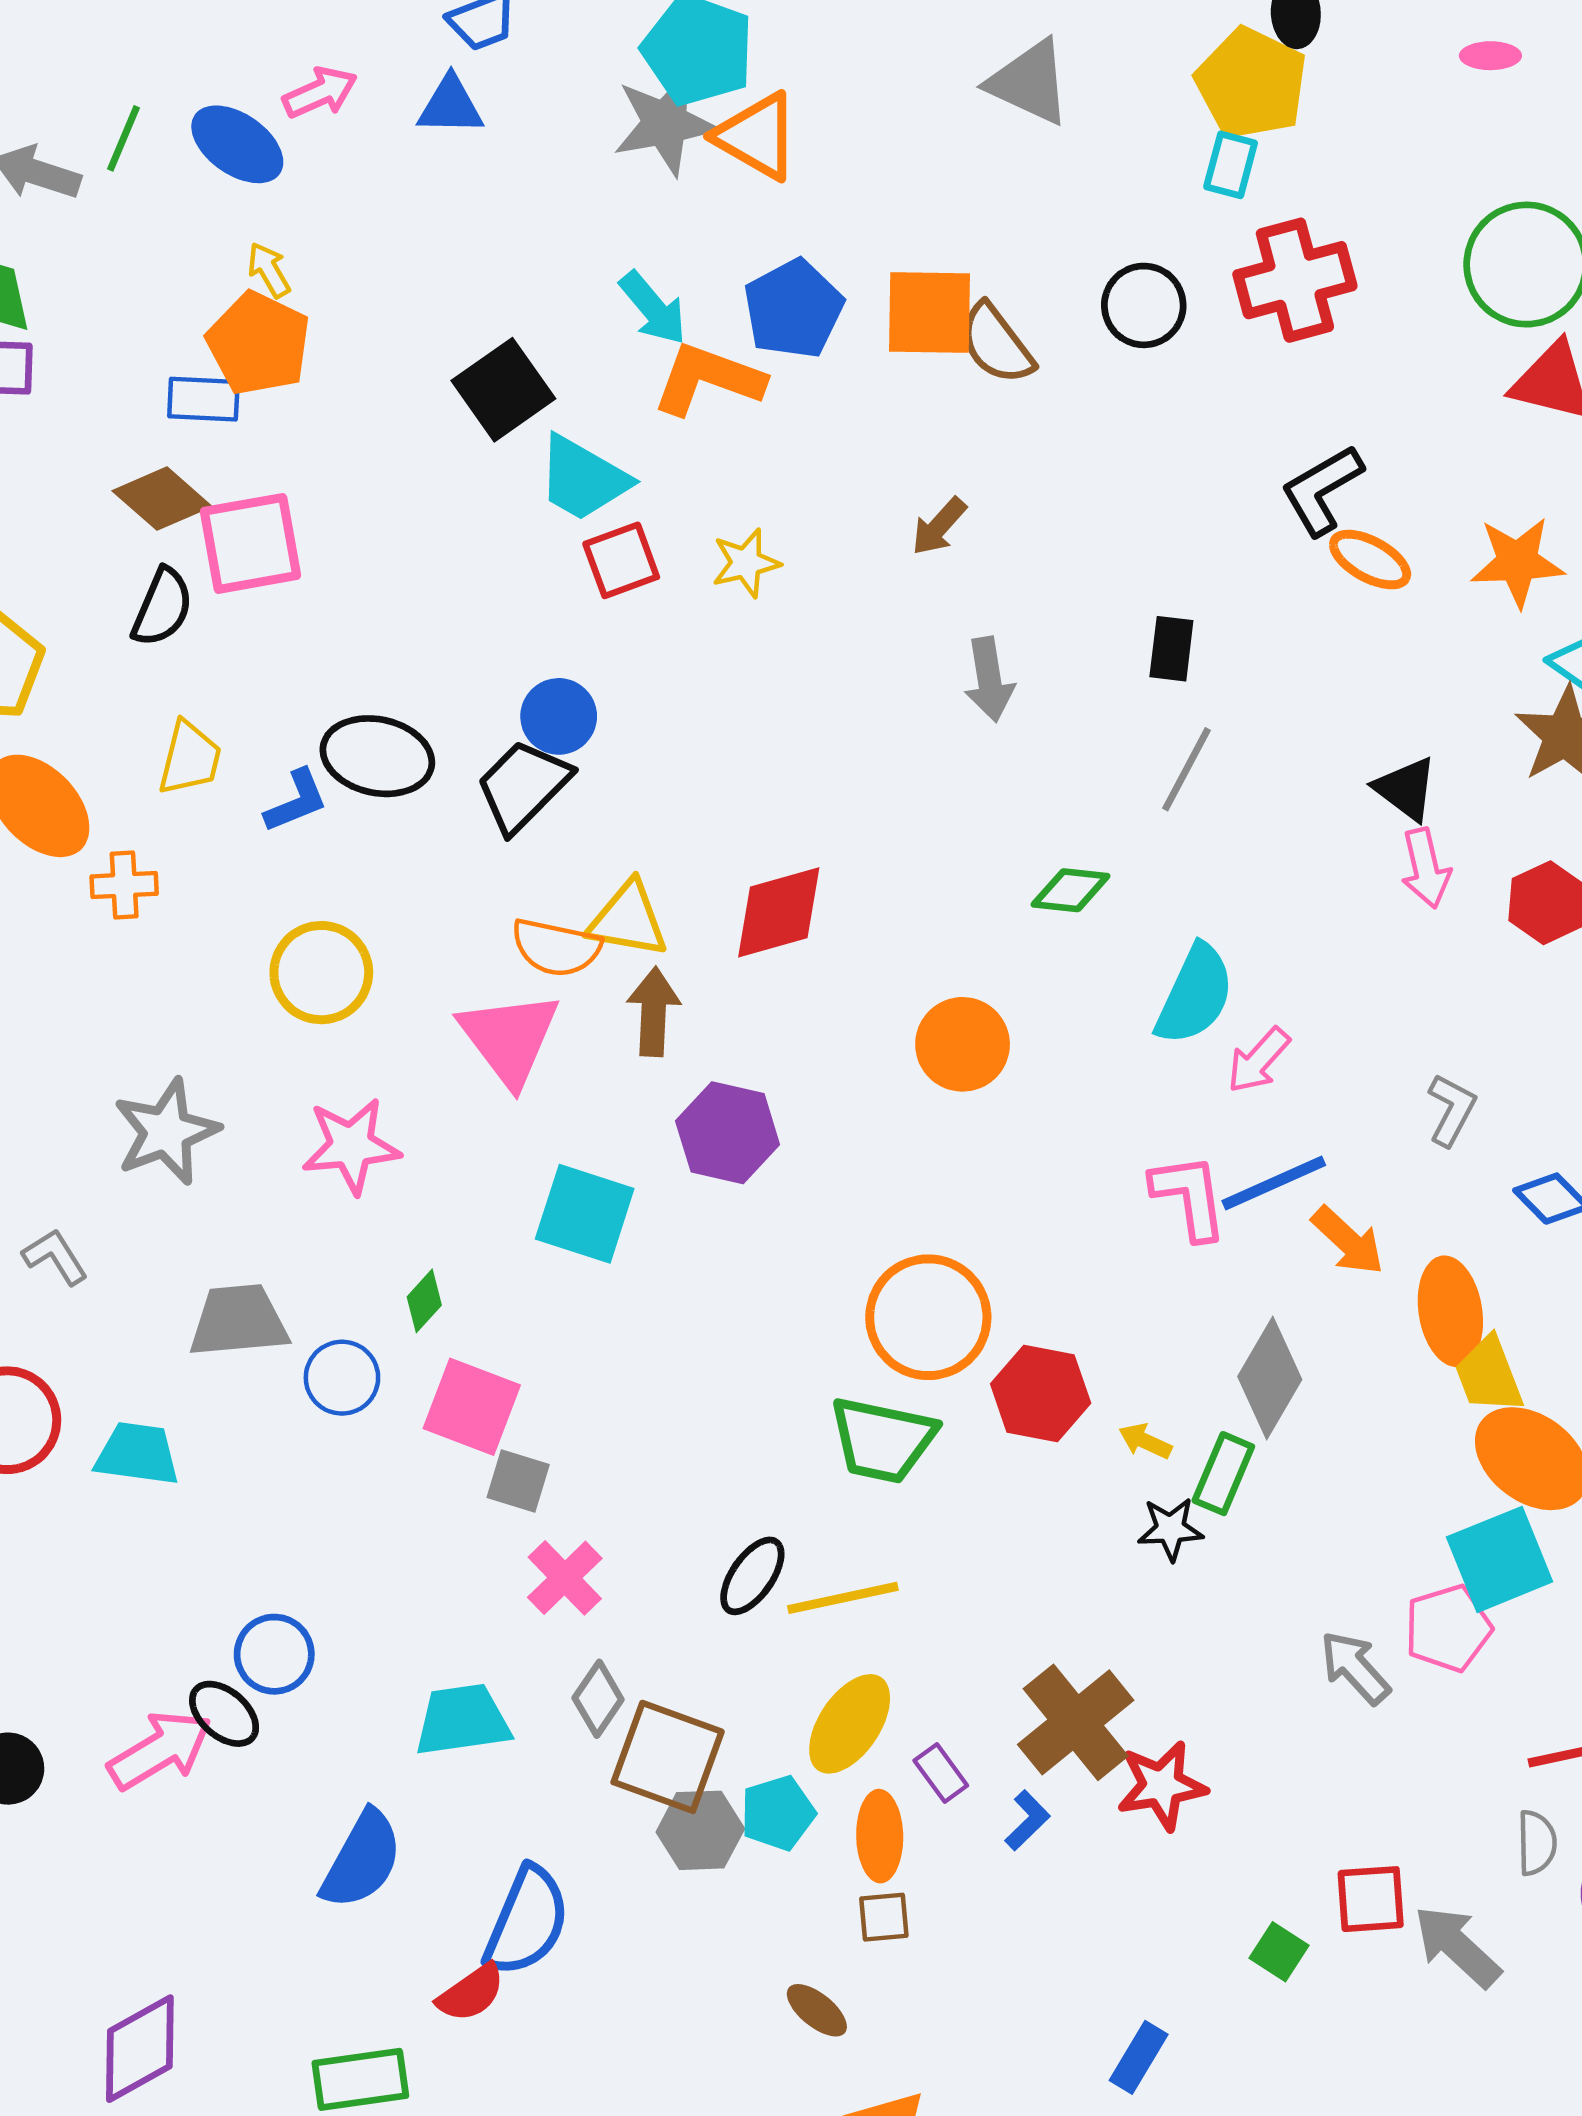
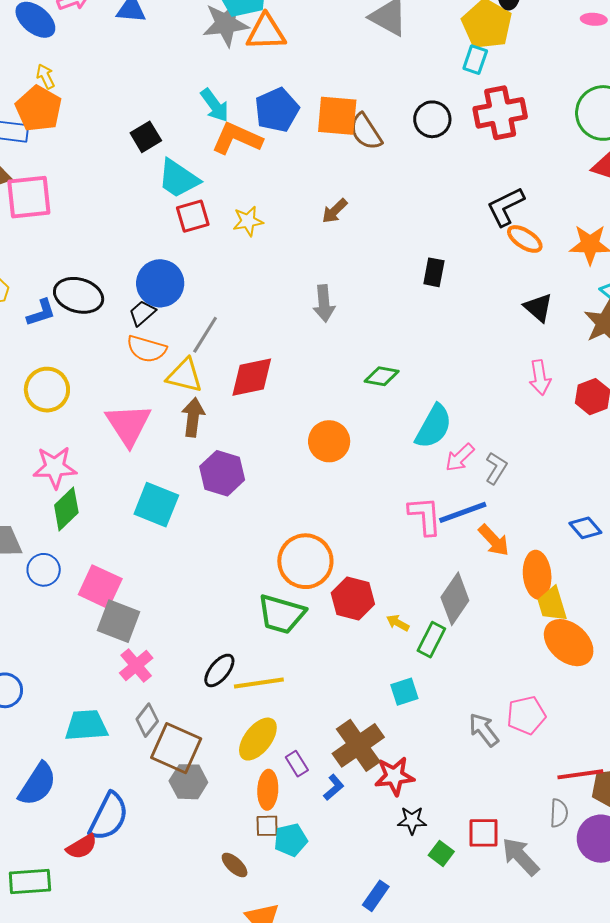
orange triangle: (757, 136) -> (266, 32), turned -36
black square: (503, 390) -> (146, 137), size x0.7
gray arrow: (989, 679) -> (324, 303), moved
blue circle: (559, 716) -> (160, 283), size x1.4
gray line: (1187, 769) -> (205, 335), moved
black trapezoid: (523, 786) -> (142, 313), size x0.6
black triangle: (1406, 789) -> (538, 308), moved
orange semicircle: (556, 947) -> (147, 349), moved
gray L-shape: (1451, 1110) -> (496, 468), moved
green diamond: (424, 1301) -> (66, 509), moved, size x1.6
gray square: (518, 1481) -> (119, 621), size x1.5
black star: (1170, 1529) -> (412, 820), moved
cyan square: (1500, 1559) -> (404, 692), moved, size x0.6
cyan pentagon: (778, 1813) -> (291, 840), moved

